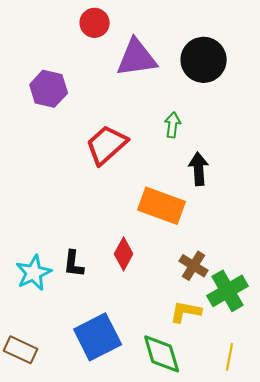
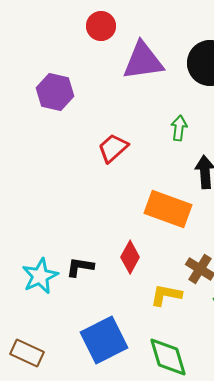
red trapezoid: (107, 145) -> (113, 148), size x0.7
black L-shape: (74, 264) -> (80, 267), turned 92
yellow L-shape: (186, 312) -> (166, 295), moved

